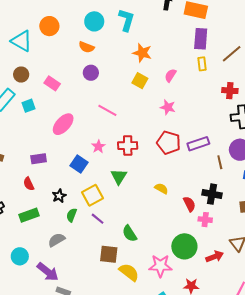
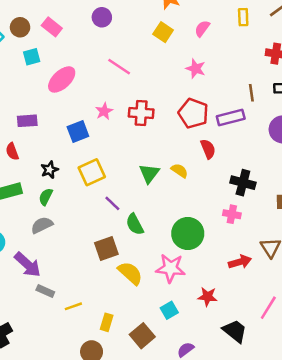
brown circle: (21, 75) -> (20, 27), moved
cyan square: (29, 106) -> (32, 57), moved
brown line: (220, 162) -> (251, 93), moved
blue square: (79, 164) -> (78, 131), turned 30
green triangle: (119, 177) -> (149, 173), moved
red semicircle: (189, 204) -> (208, 149), moved
green semicircle: (72, 215) -> (46, 197), moved
purple line: (98, 219) -> (112, 203), moved
green circle: (184, 246) -> (188, 234), moved
brown square: (109, 254) -> (106, 249), turned -30

